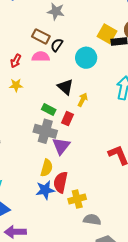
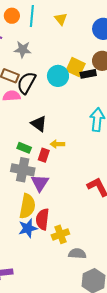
black semicircle: (57, 45) -> (26, 83), size x1.6
cyan circle: (86, 58) -> (58, 76), moved
yellow arrow: (83, 100) -> (57, 144), moved, turned -112
yellow semicircle: (47, 168) -> (27, 206), size x1.4

